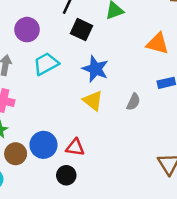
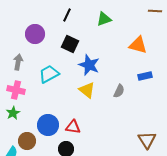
black square: (81, 30) -> (70, 44), moved
cyan trapezoid: (46, 64) -> (49, 74), moved
brown circle: (16, 154) -> (27, 141), moved

